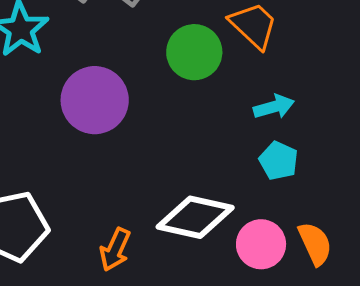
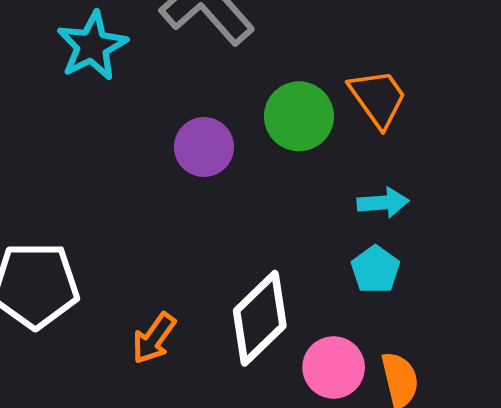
purple circle: (95, 100) -> (204, 147), moved, size x0.7
white diamond: (195, 217) -> (260, 318), turned -68

